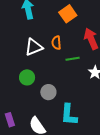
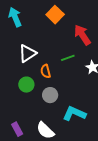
orange semicircle: (56, 43) -> (46, 71), moved
cyan L-shape: (69, 115) -> (74, 114), turned 120

